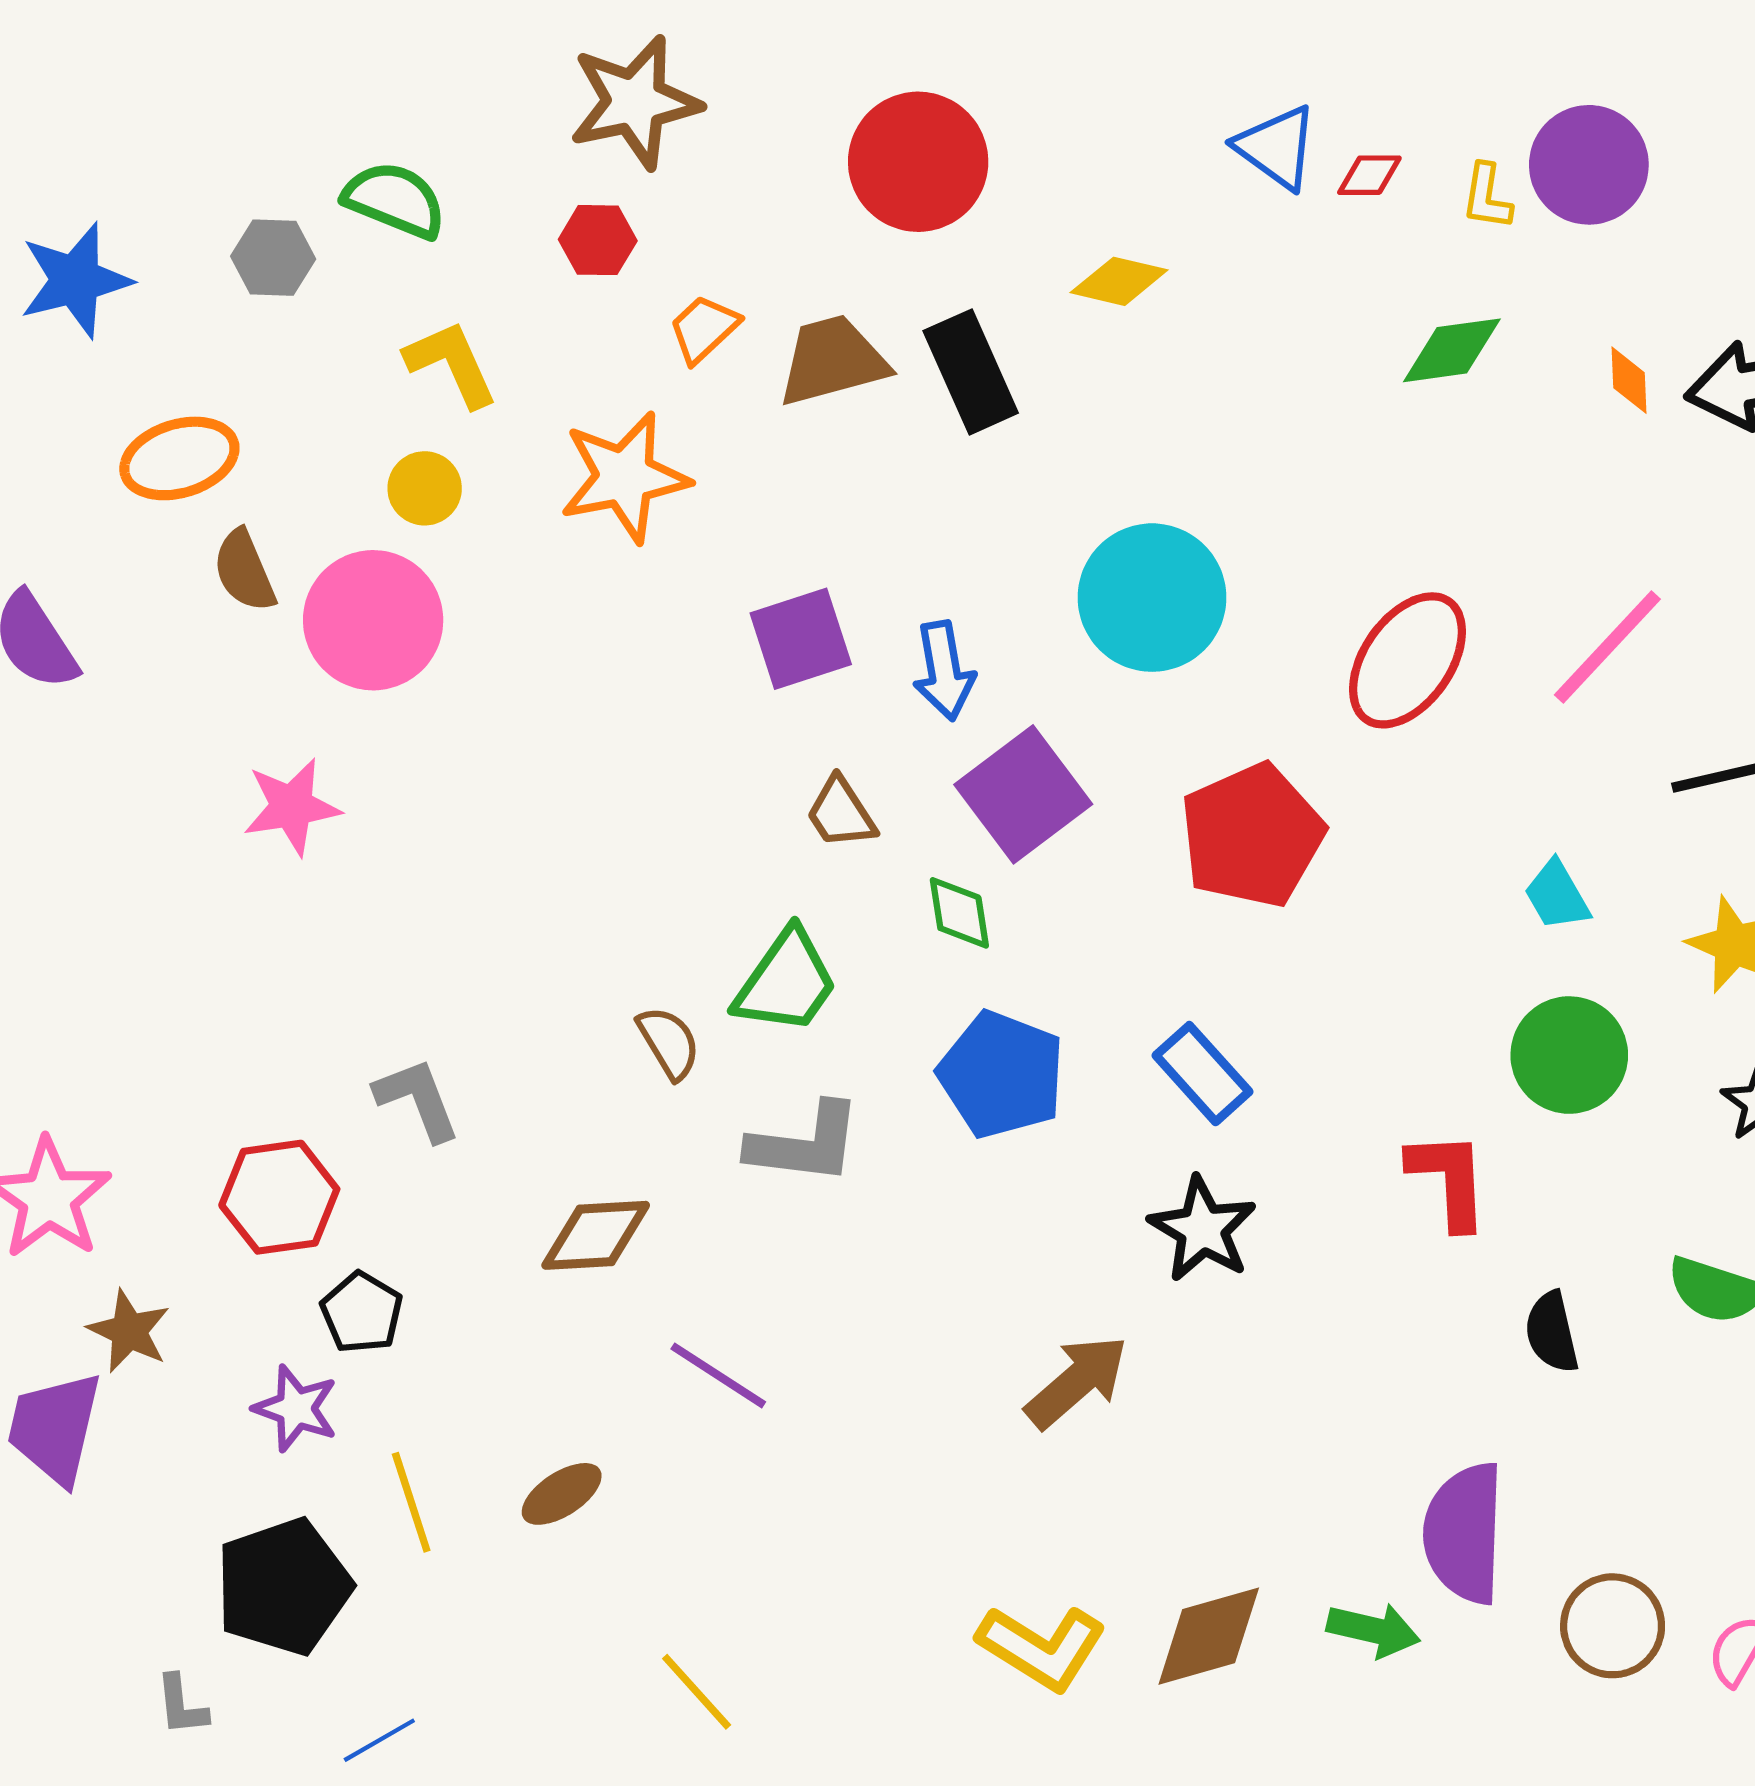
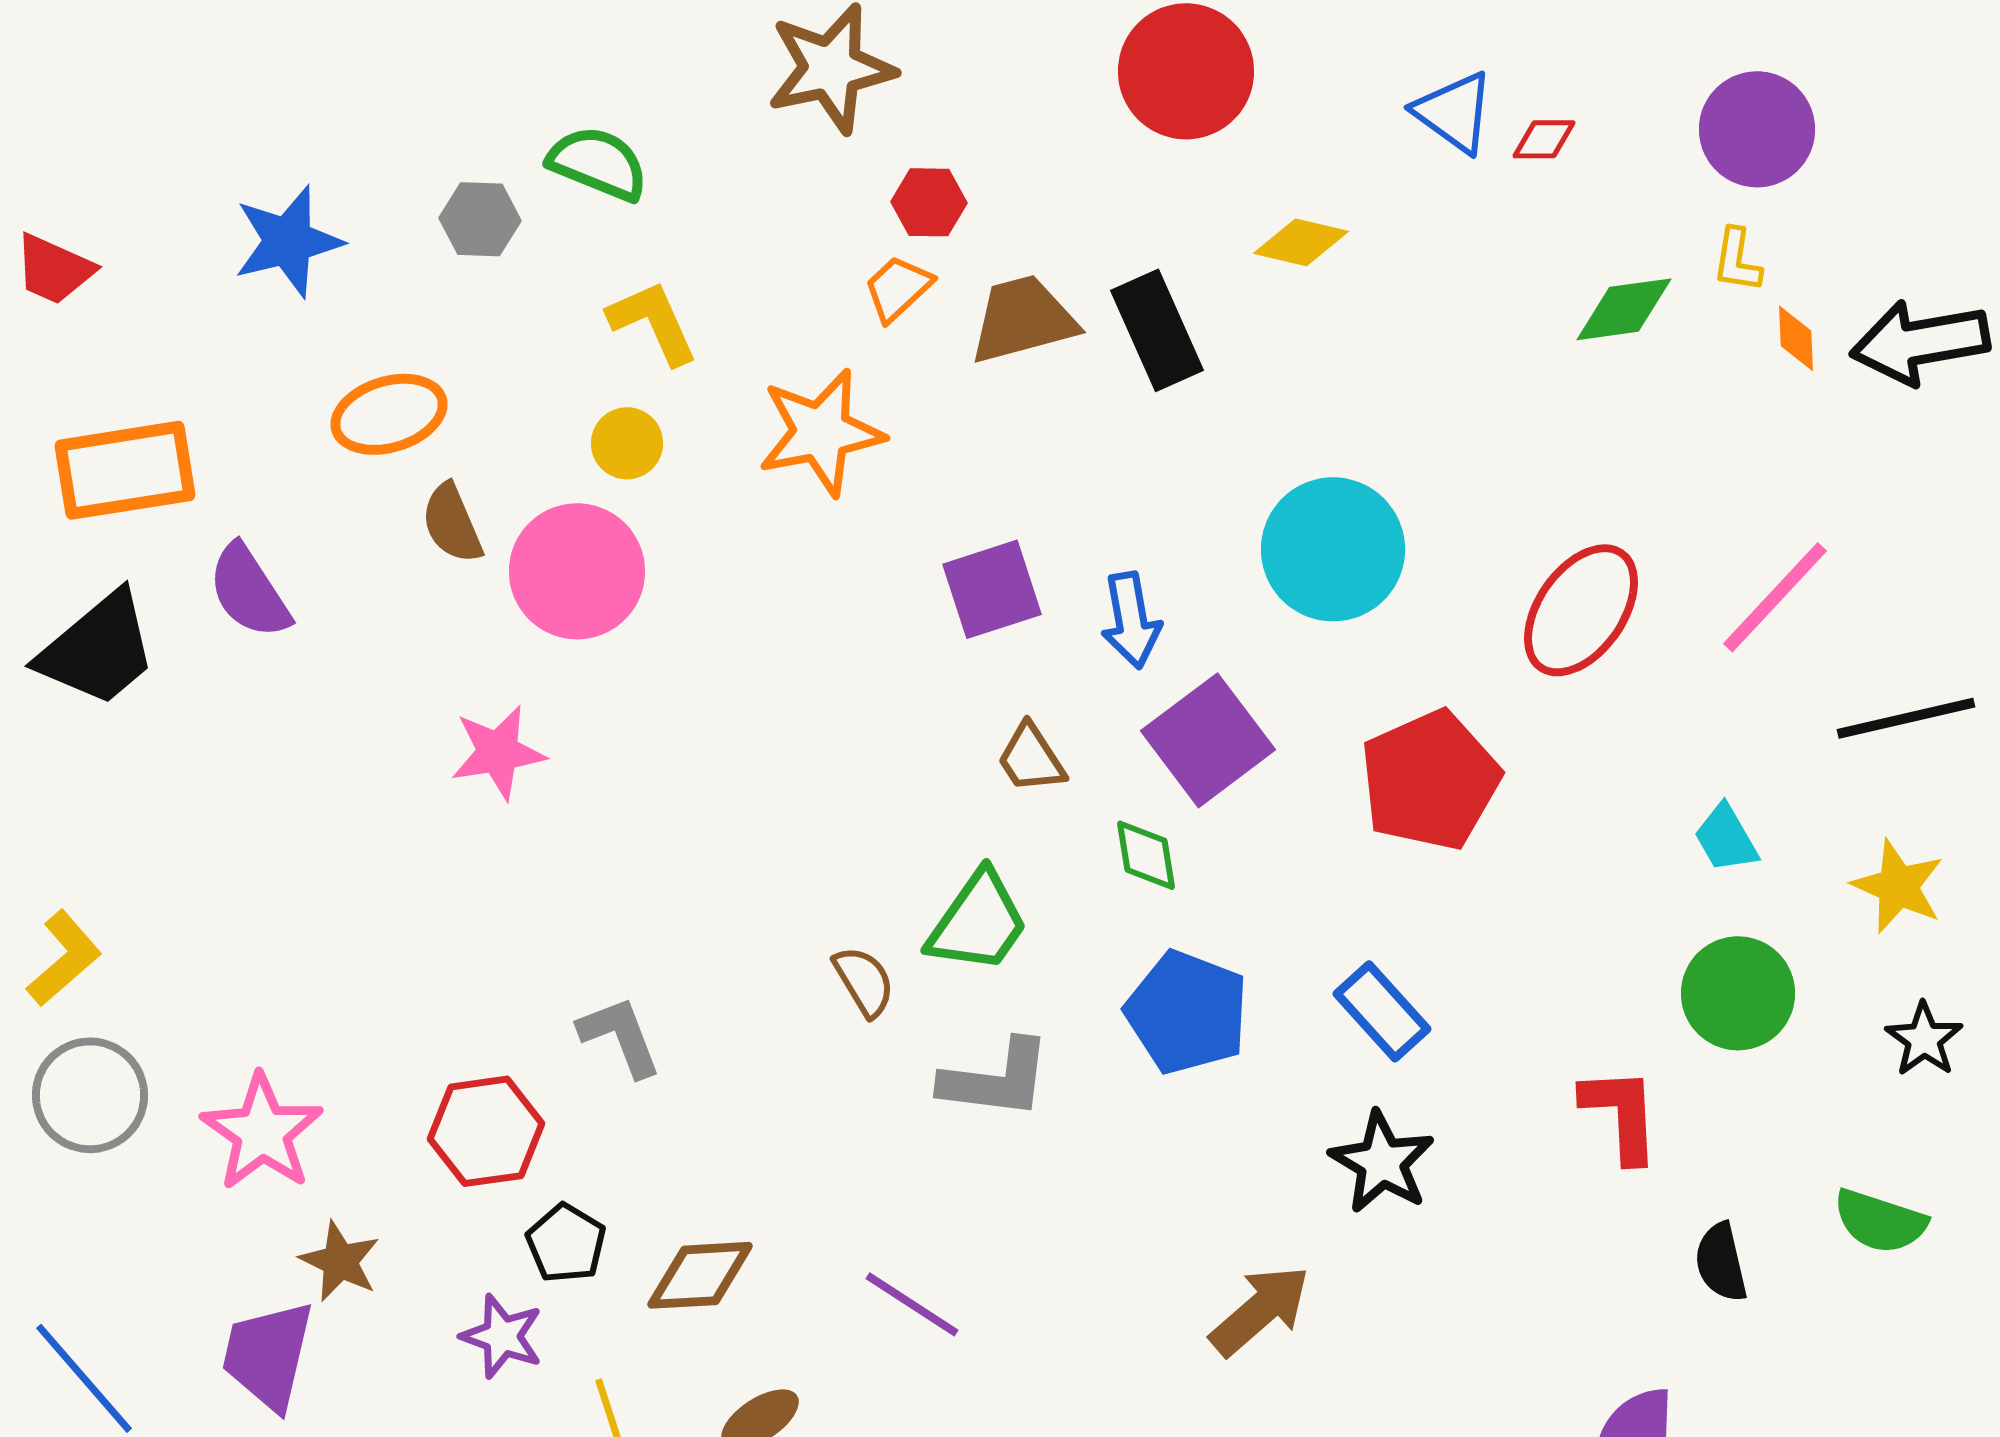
red circle: (918, 162) -> (1186, 71), moved
yellow L-shape: (1487, 197) -> (1737, 260), moved
red hexagon: (598, 240) -> (929, 202), moved
brown diamond: (596, 1235) -> (700, 1275), moved

